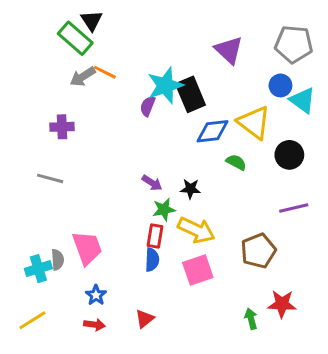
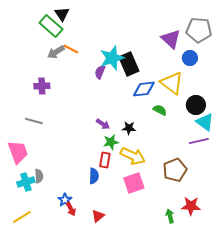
purple triangle: (229, 50) -> (171, 39), moved
cyan triangle: (303, 100) -> (205, 122), moved
pink trapezoid: (87, 248) -> (18, 152), moved
blue semicircle: (152, 260) -> (94, 176), moved
red arrow: (94, 325) -> (71, 209), moved, turned 56

